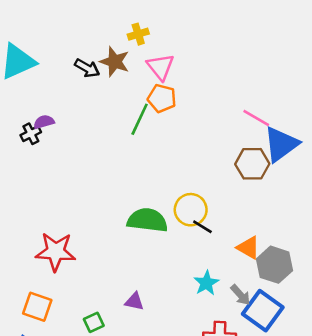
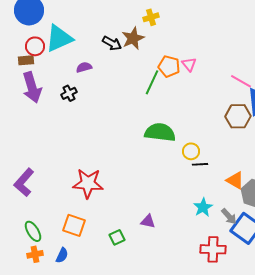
brown star: (115, 62) -> (133, 38), turned 30
pink triangle: (161, 67) -> (189, 64), moved, size x0.7
purple semicircle: (44, 122) -> (84, 67), moved
yellow circle: (191, 210) -> (191, 151), size x0.7
green semicircle: (147, 220) -> (160, 132), moved
black line: (202, 227) -> (200, 164), turned -35

